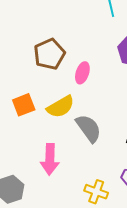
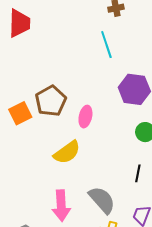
orange square: (24, 105) -> (20, 113), moved
gray semicircle: (89, 128) -> (102, 200), moved

